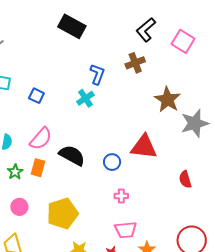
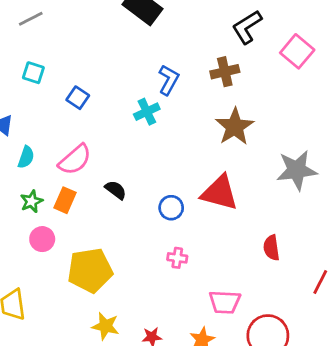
brown star: (167, 100) -> (235, 127), moved
black semicircle: (72, 155) -> (116, 190), size x0.6
pink circle: (19, 207) -> (42, 239), moved
pink trapezoid: (126, 230) -> (225, 302), moved

